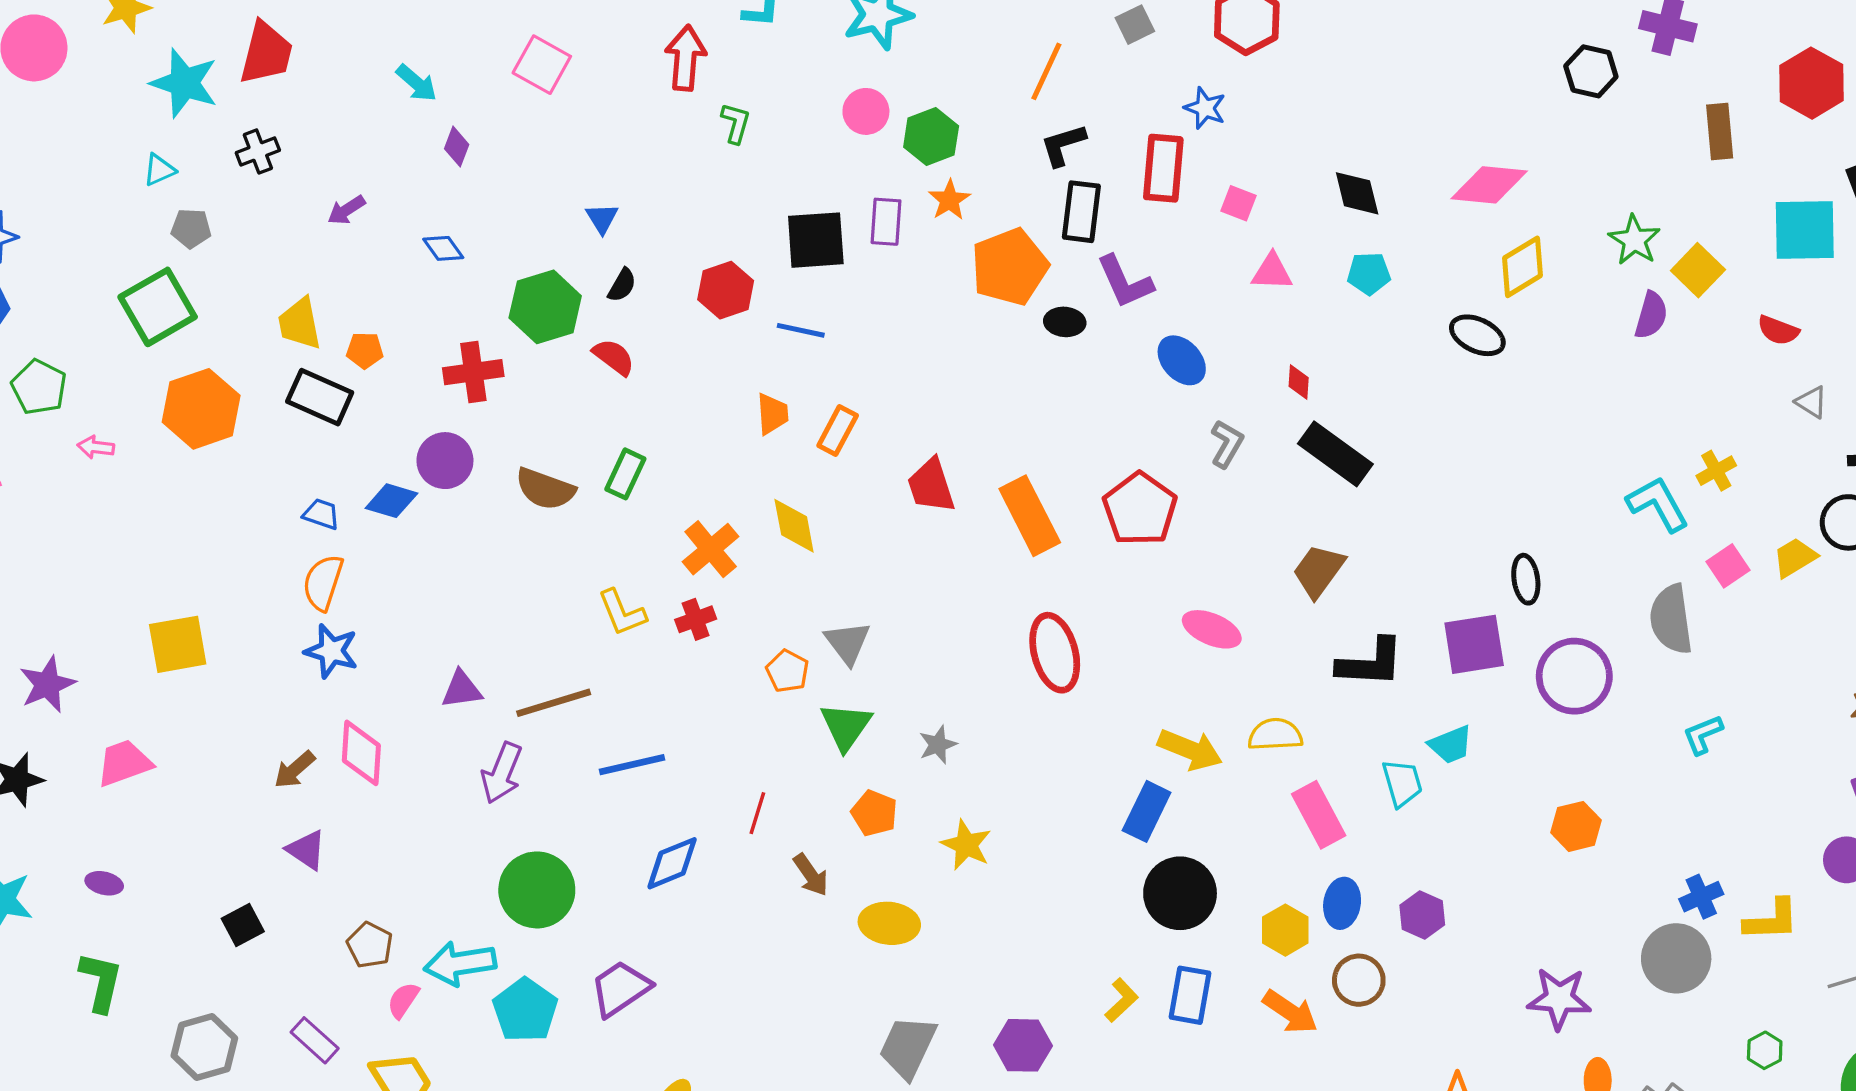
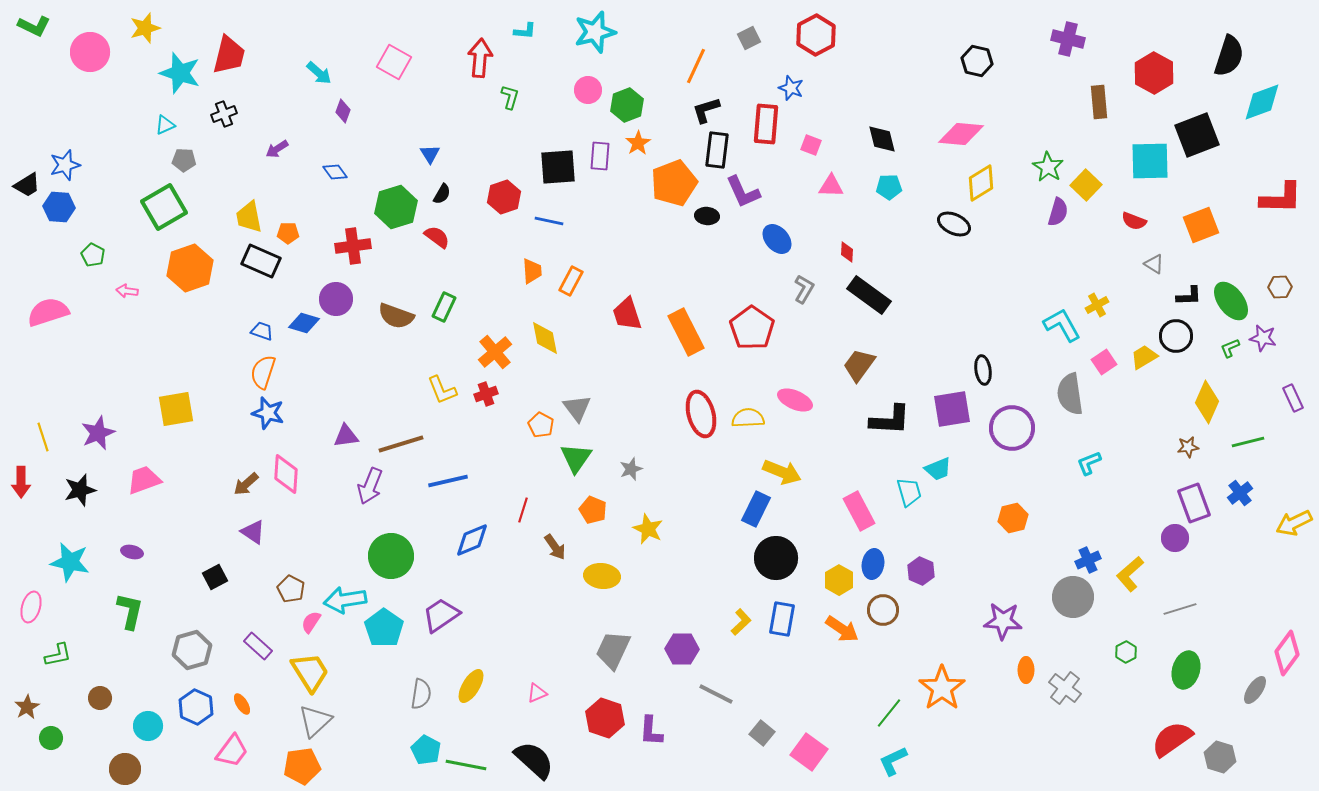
black hexagon: (1591, 71) -> (977, 61), moved
green pentagon: (39, 387) -> (93, 255), size x0.7
yellow semicircle: (1275, 735) -> (748, 418), moved
yellow L-shape: (1771, 920) -> (1130, 574), turned 141

